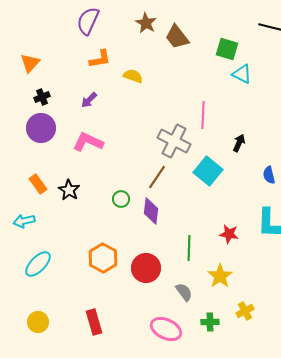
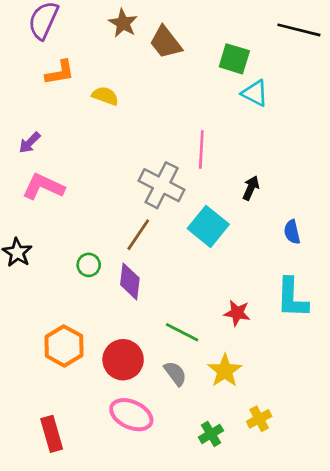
purple arrow: (89, 100) -> (30, 143), moved
green line: (189, 248) -> (182, 332), turned -65
gray semicircle: (184, 292) -> (175, 373), moved
green cross: (210, 322) -> (211, 434), turned -30
pink ellipse: (166, 329) -> (131, 415), moved

